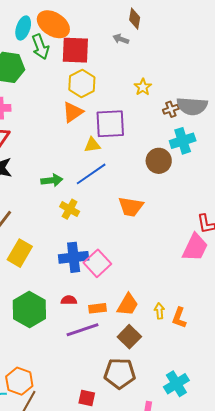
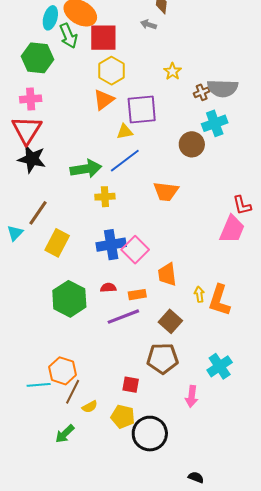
green arrow: (52, 180) -> (86, 169), size x1.4
yellow cross: (70, 209) -> (105, 197), turned -30
orange trapezoid: (128, 305) -> (167, 274), moved, turned 145
orange L-shape: (179, 318) -> (219, 300), size x1.5

